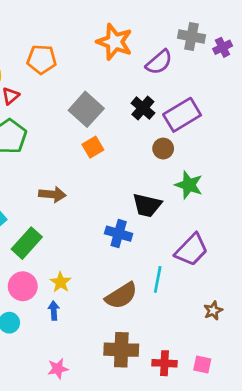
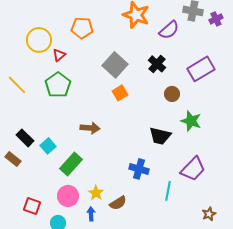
purple rectangle: (182, 115) -> (201, 69), moved
blue cross: (119, 234) -> (139, 169), moved
brown semicircle: (121, 296) -> (118, 203), moved, size x0.7

